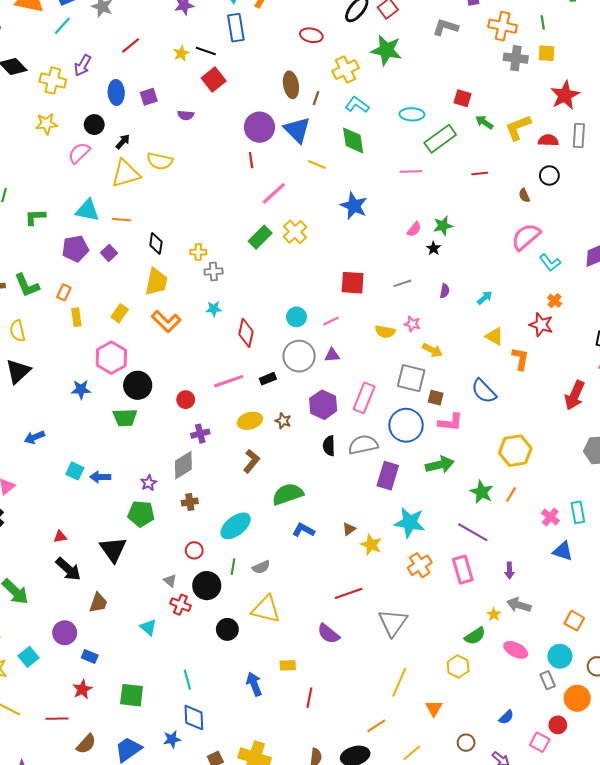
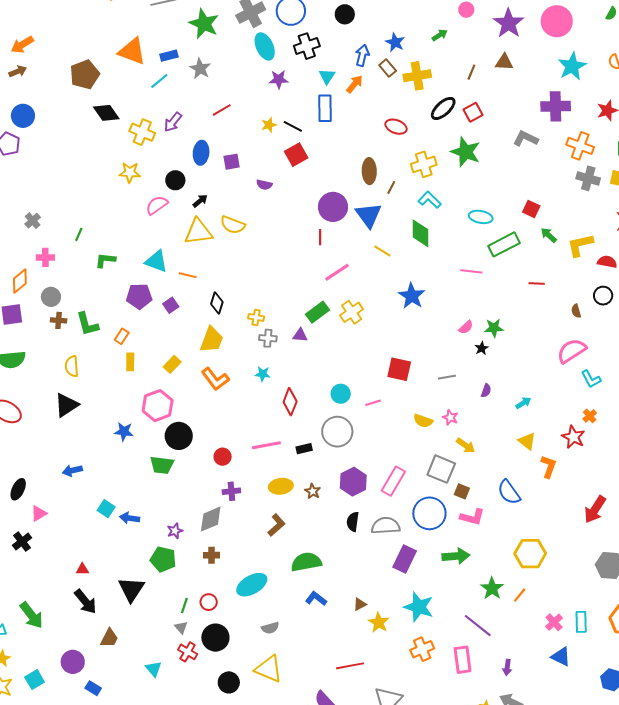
purple triangle: (332, 355) -> (300, 335), moved
green line: (233, 567) -> (184, 606), moved

